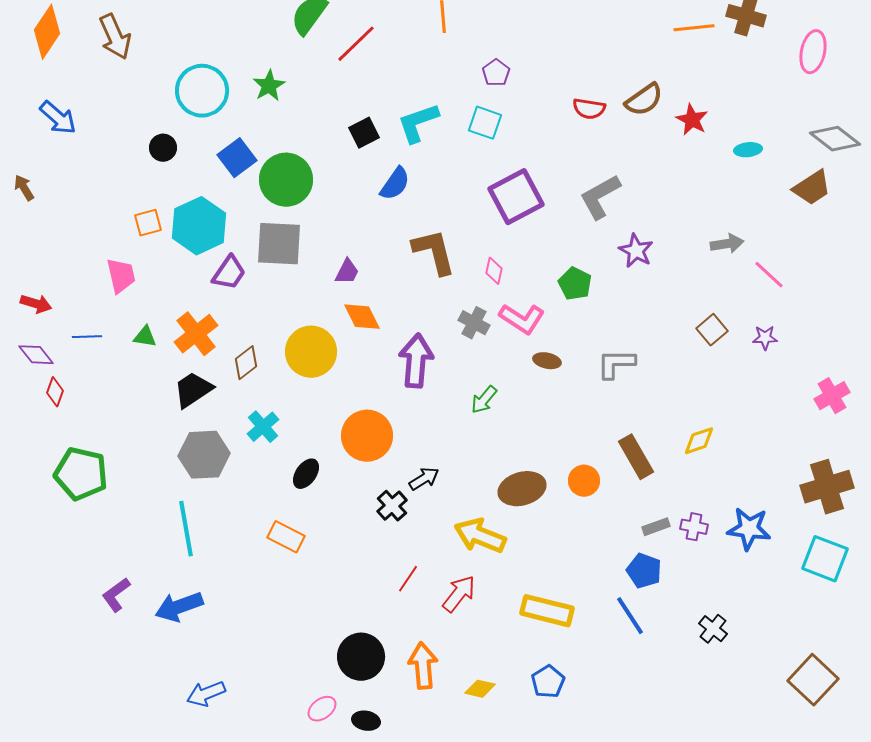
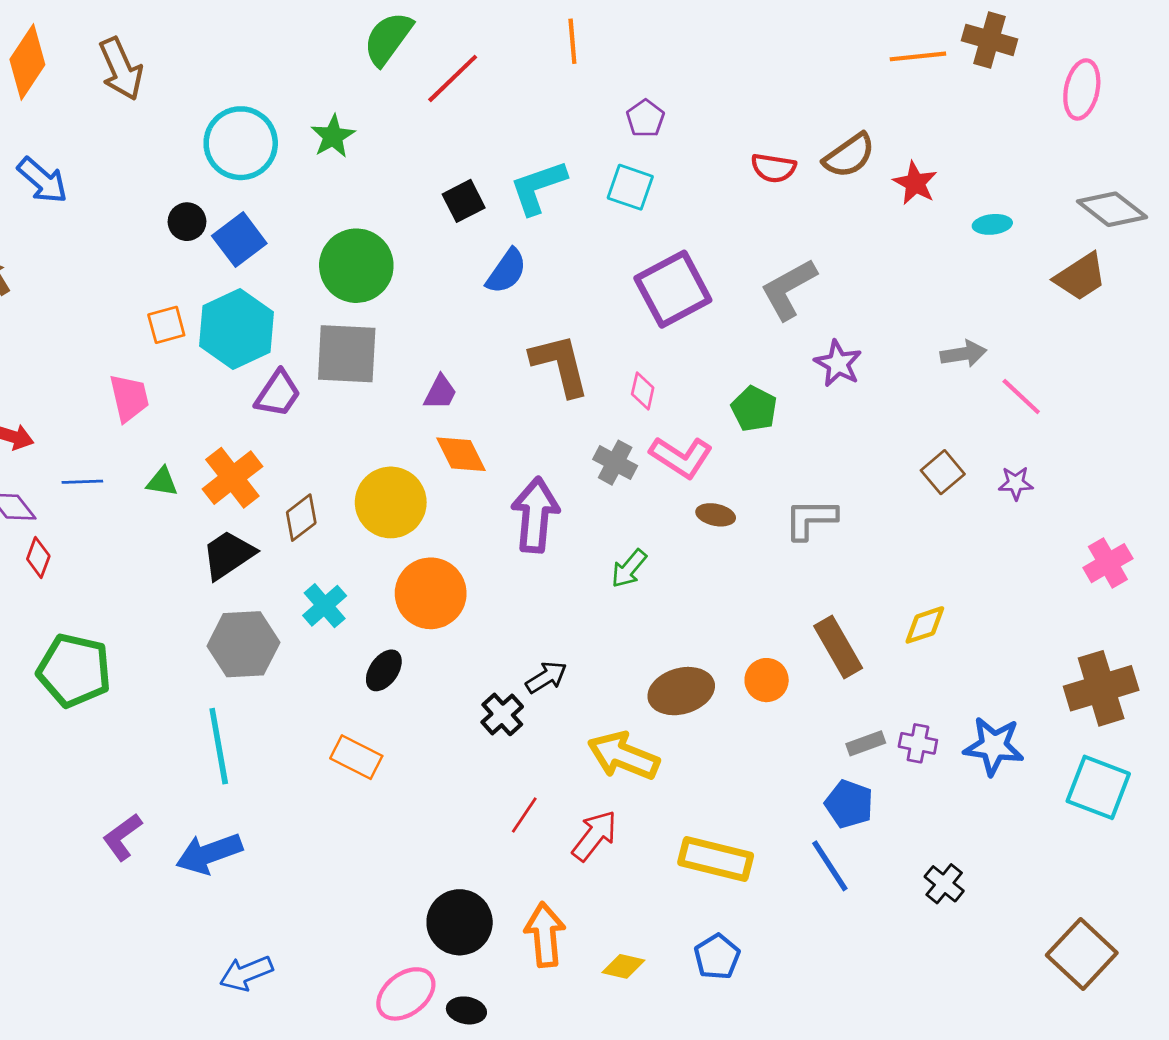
blue square: (237, 158) -> (239, 240), moved
orange circle: (367, 436) -> (431, 593), moved
pink ellipse: (322, 709) -> (406, 994), size x1.5

